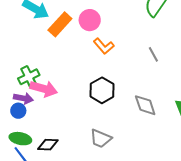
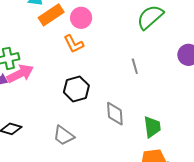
orange L-shape: (104, 46) -> (74, 44), moved
pink arrow: (44, 89) -> (20, 74), turned -56

